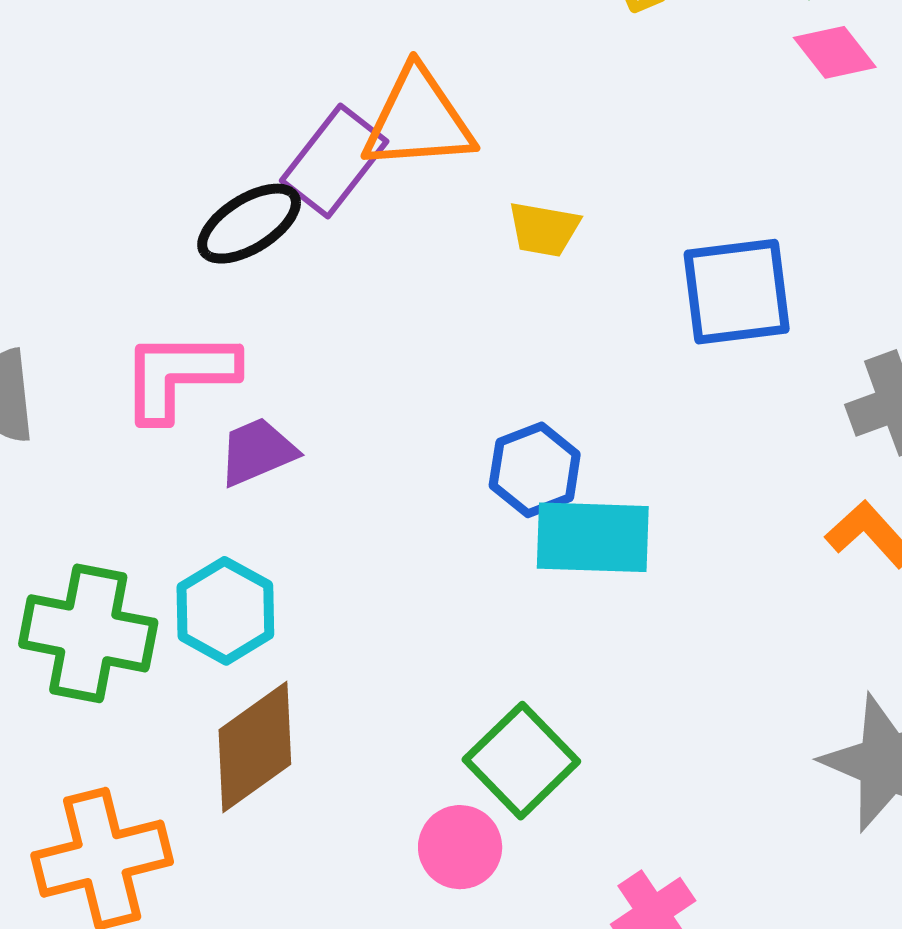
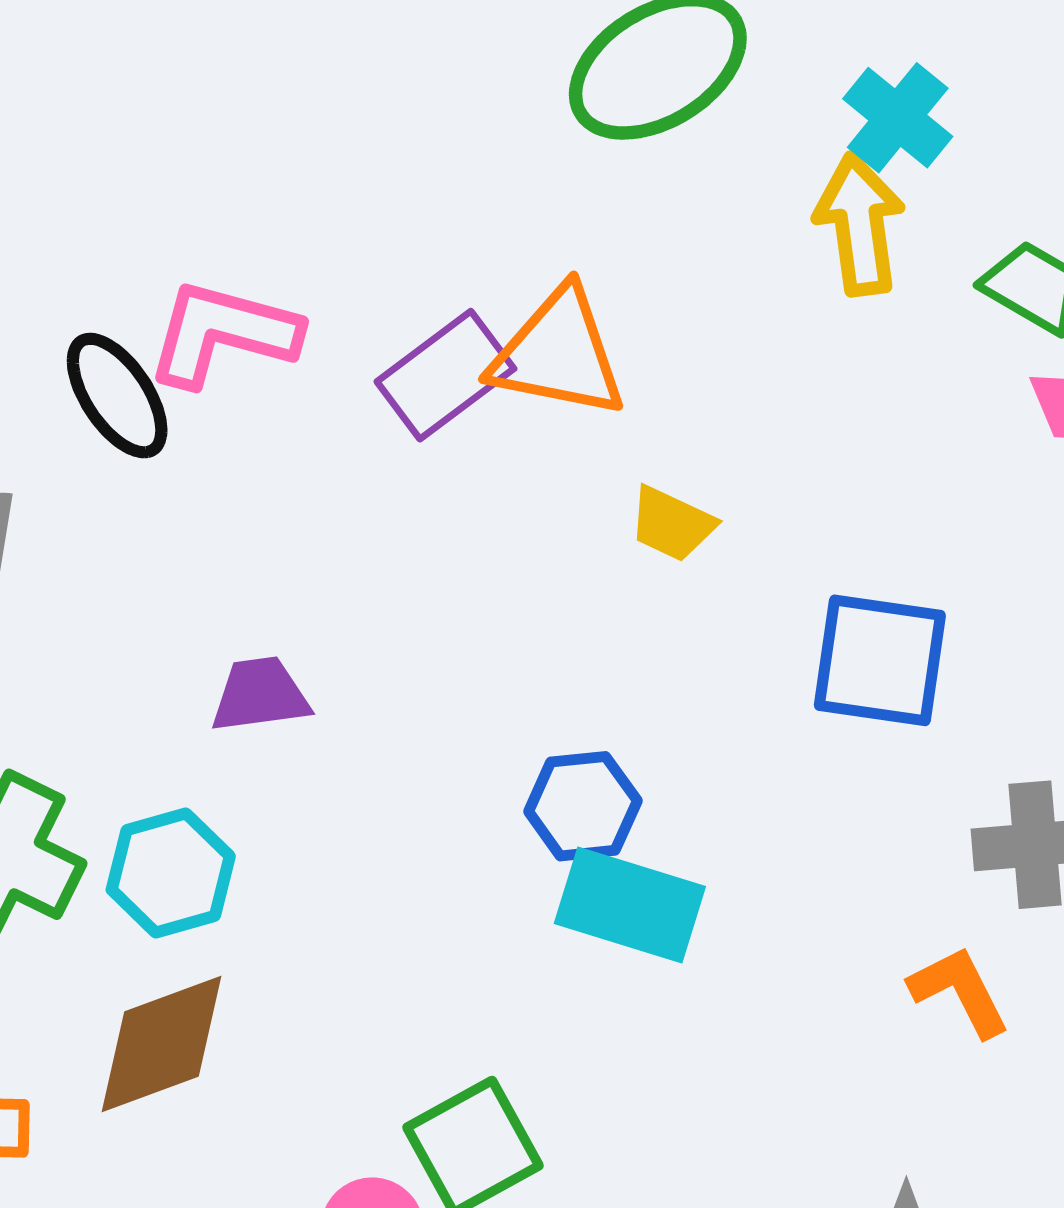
black ellipse: (249, 224) -> (117, 396), moved, turned 73
pink L-shape: (179, 375) -> (223, 333), moved

